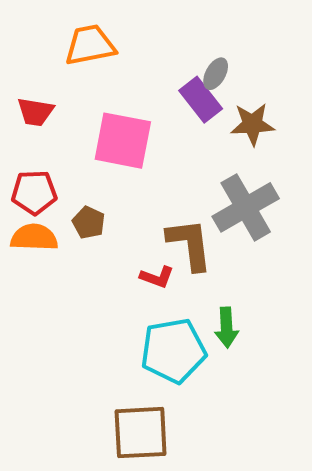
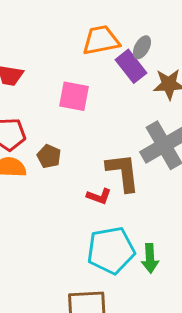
orange trapezoid: (90, 45) -> (101, 40), moved
pink square: (123, 141) -> (74, 96), size x0.7
green arrow: (227, 328) -> (150, 258), moved

